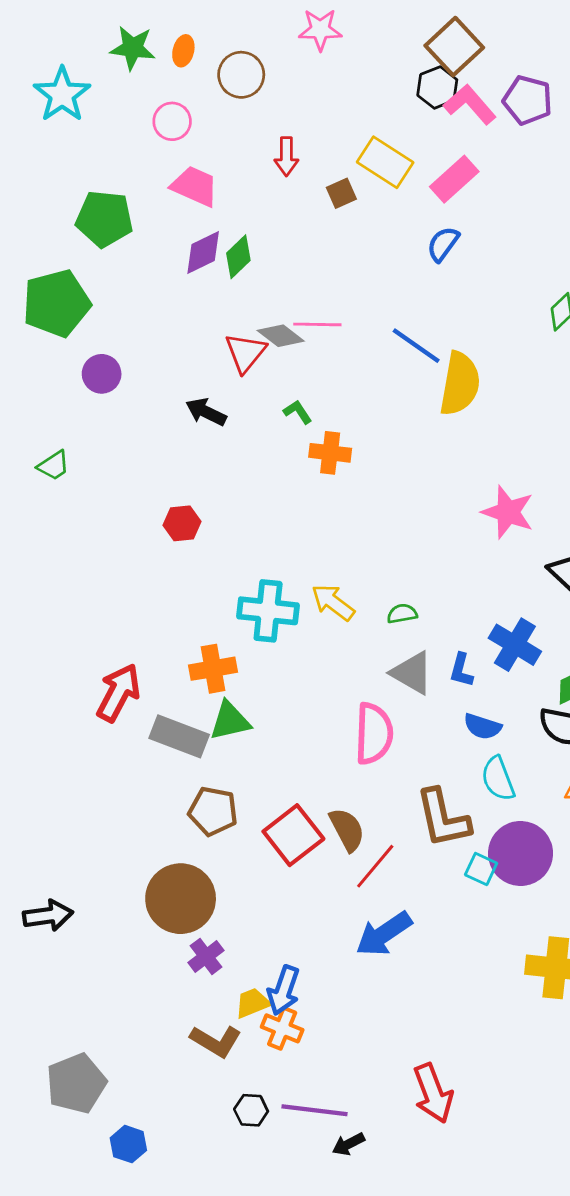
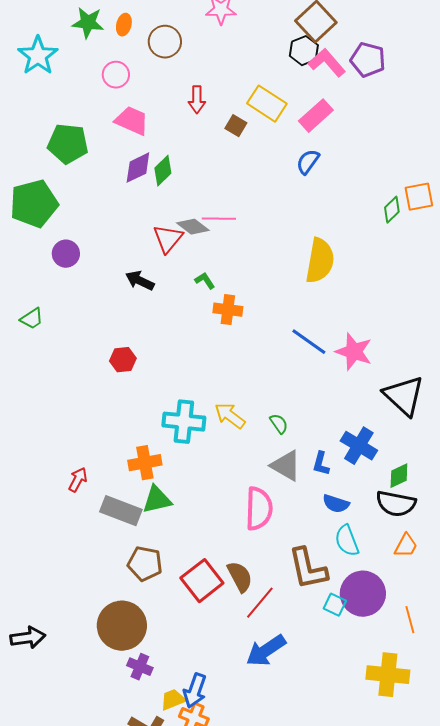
brown square: (341, 193) -> (236, 126), turned -35
blue line: (416, 346) -> (309, 342), moved
green semicircle: (402, 614) -> (279, 424), turned 65
red arrow: (118, 693) -> (78, 480), size x0.6
purple cross: (206, 956) -> (140, 667), turned -30

